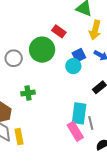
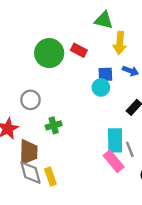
green circle: (42, 50) -> (49, 53), moved
blue square: (79, 55) -> (105, 74), turned 32
gray circle: (14, 58) -> (30, 100), moved

